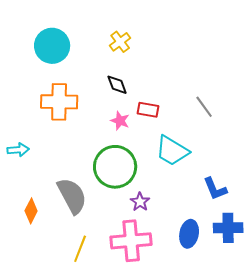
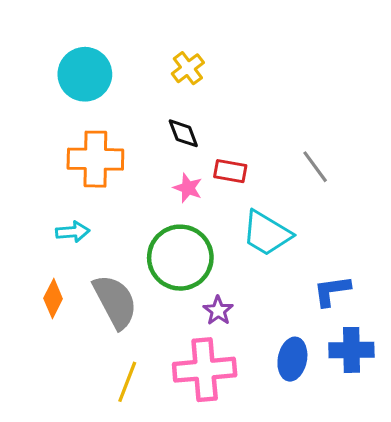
cyan arrow: (18, 150) -> (73, 232), moved
blue L-shape: (215, 189) -> (332, 291), turned 104
orange diamond: (31, 211) -> (53, 298), moved

